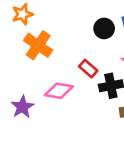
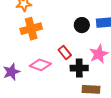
orange cross: (38, 45) -> (31, 29), turned 30

